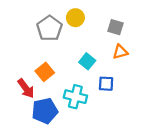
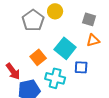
cyan square: (87, 61) -> (65, 48), size x1.5
orange square: (45, 72) -> (38, 57), moved

